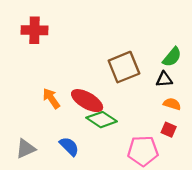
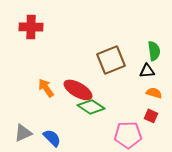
green semicircle: (172, 57) -> (154, 51), turned -48
blue semicircle: (69, 146) -> (52, 138), moved

